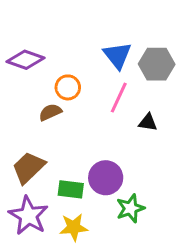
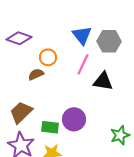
black triangle: (148, 122) -> (103, 81), size x1.5
green star: (130, 208) -> (120, 135), moved

